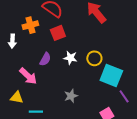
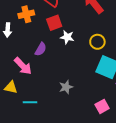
white star: (70, 58) -> (67, 37), moved
yellow circle: (94, 58) -> (97, 42), moved

